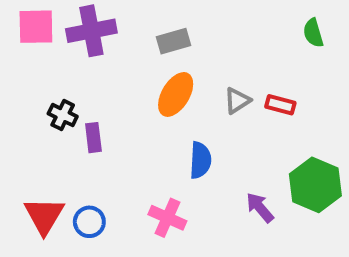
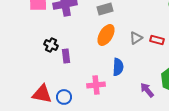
red triangle: (44, 216) -> (42, 94), turned -50
pink cross: (167, 218) -> (96, 85), moved, turned -30

